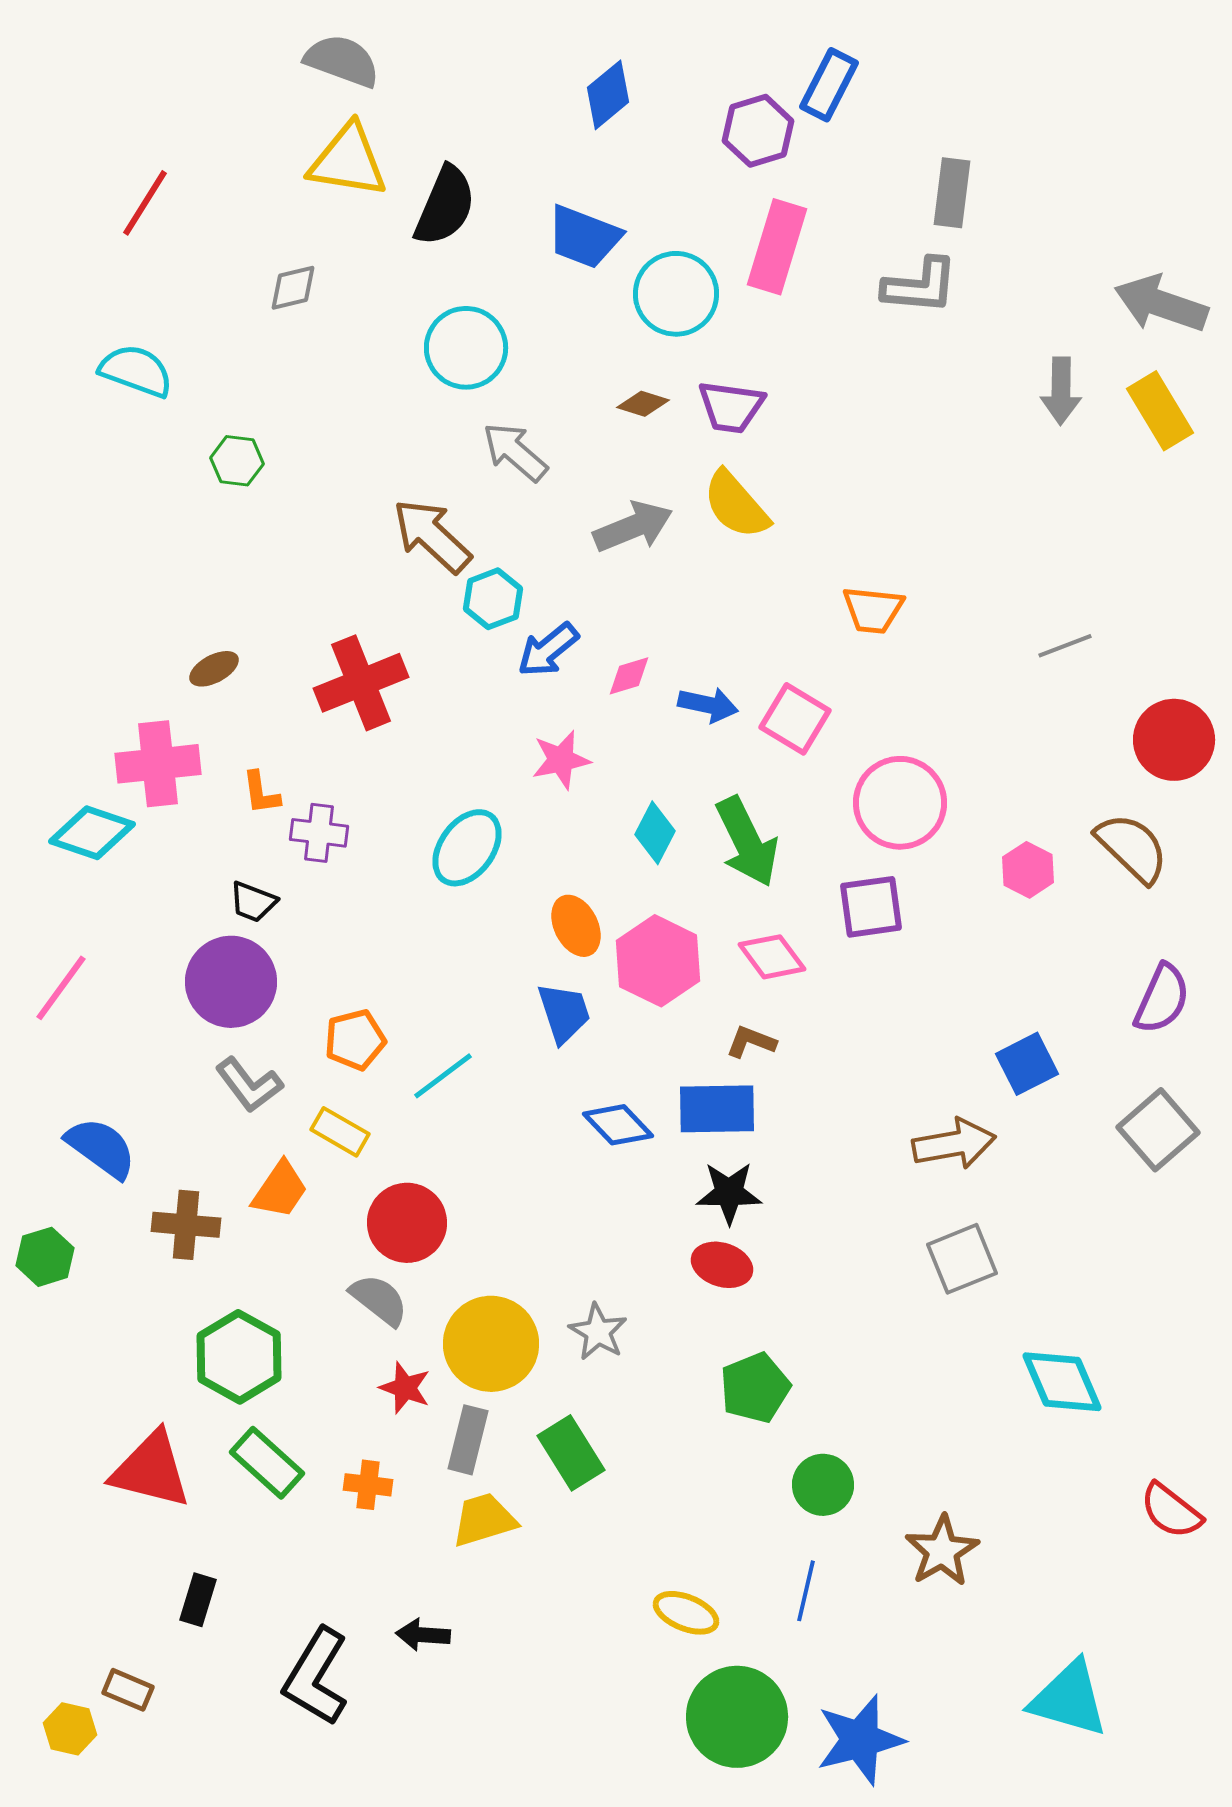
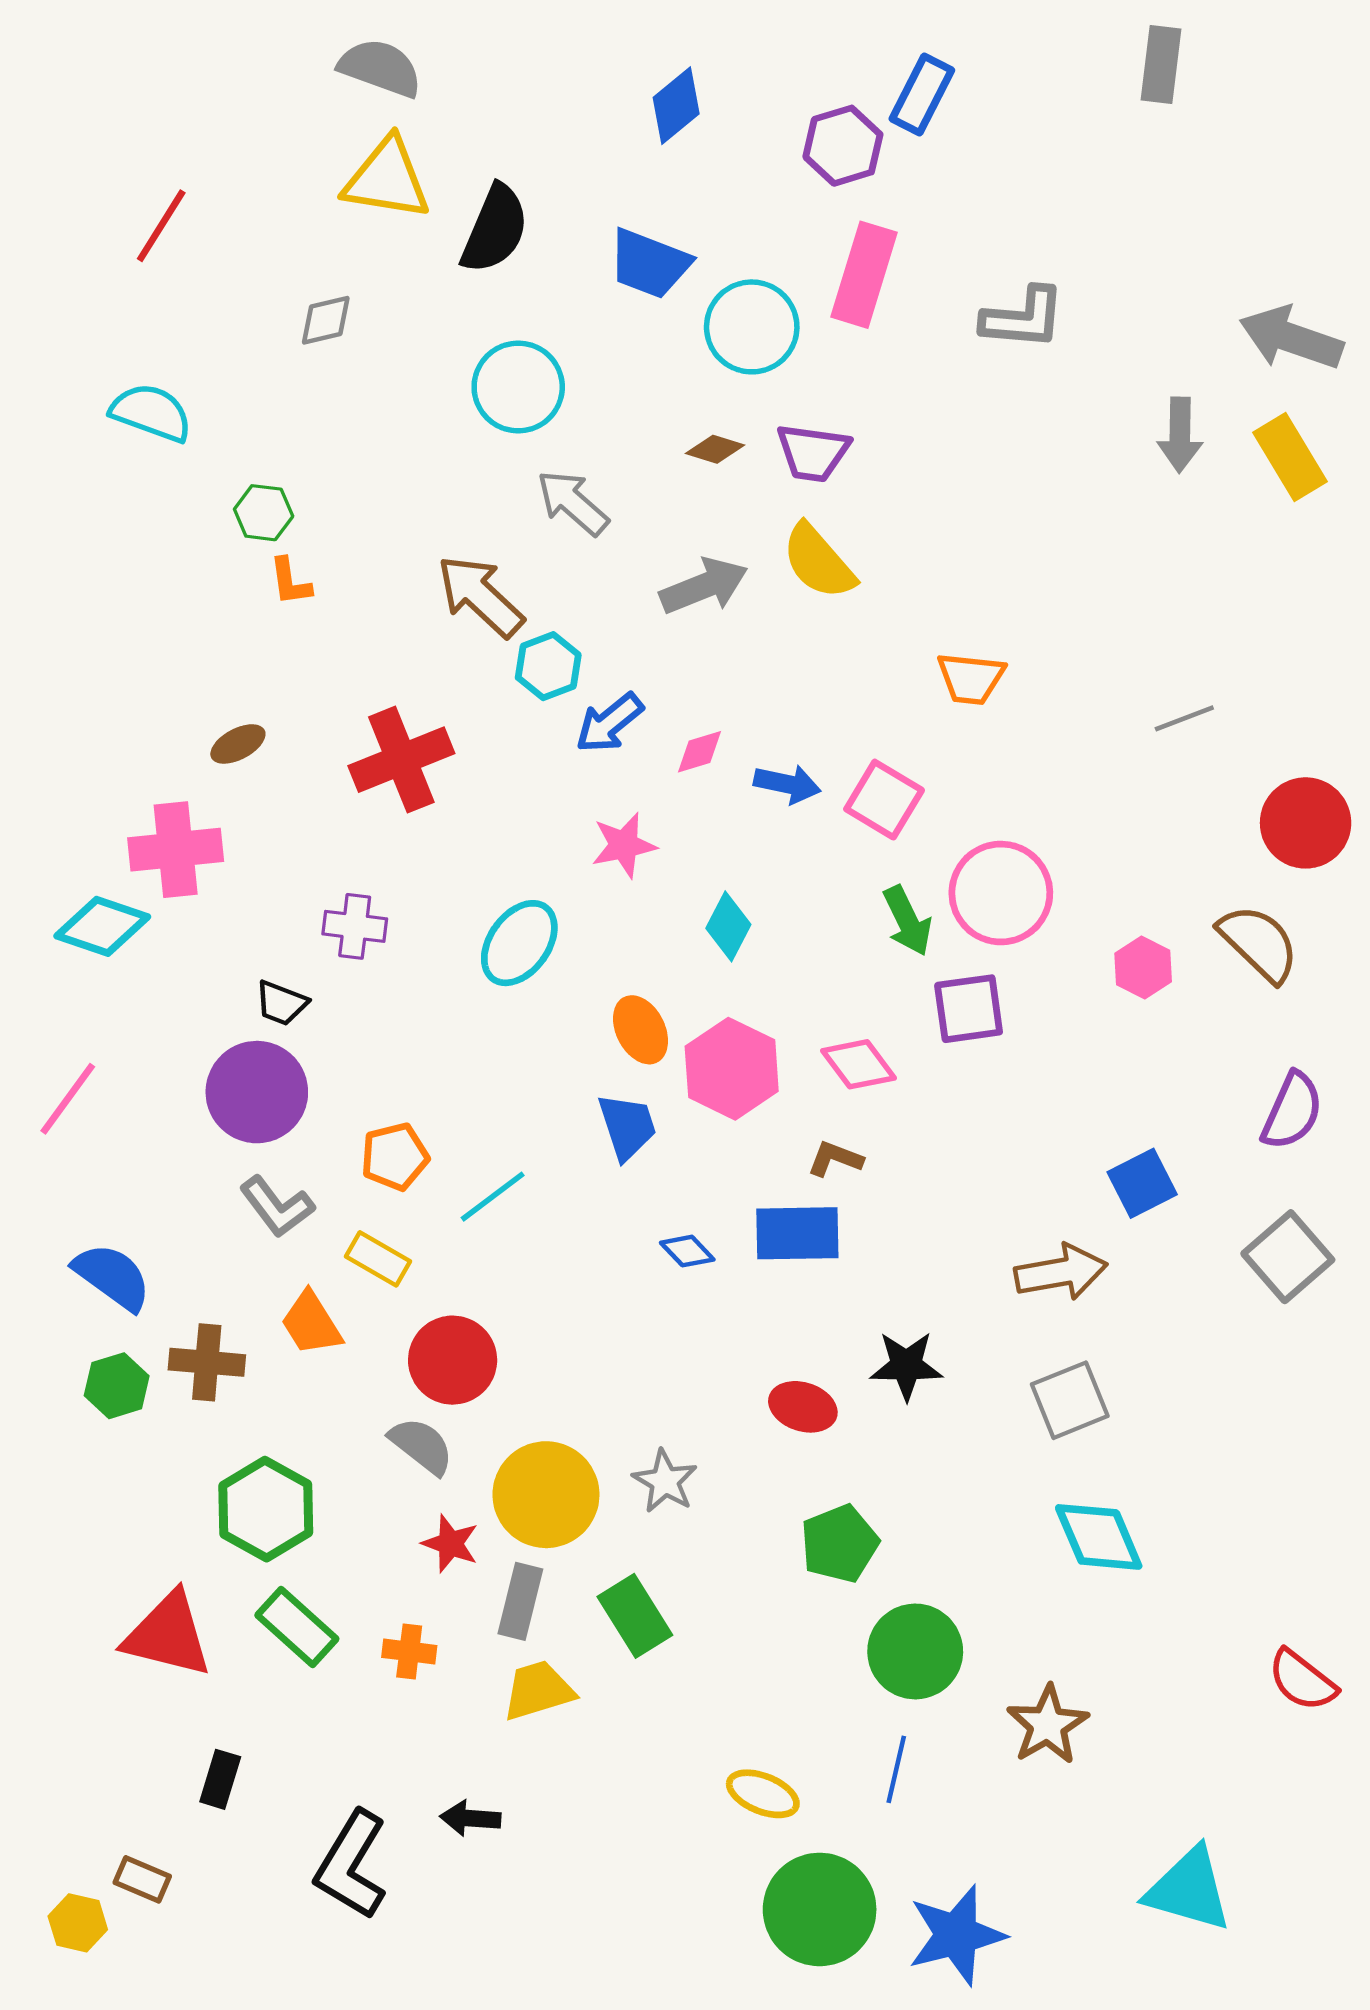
gray rectangle: (952, 193) -> (1161, 64), moved
orange L-shape: (261, 793) -> (290, 582), moved
green arrow: (747, 842) -> (907, 921), moved, size x0.7
blue diamond: (618, 1125) -> (687, 1251), size x0.7
orange trapezoid: (280, 1190) -> (311, 1323), turned 114
black star: (729, 1193) -> (906, 1366), moved
green hexagon: (45, 1257) -> (117, 1386), moved
cyan diamond: (1062, 1382) -> (1099, 1537), moved
green circle: (823, 1485) -> (915, 1651), size x1.4

